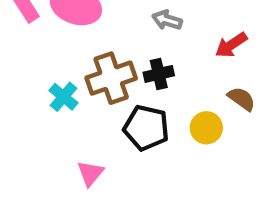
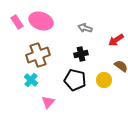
brown cross: (111, 78) -> (38, 55), moved
cyan cross: (64, 97) -> (31, 80), moved

